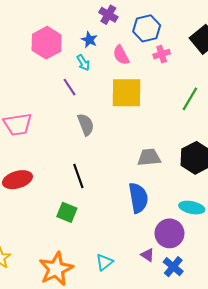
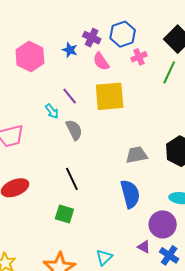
purple cross: (108, 15) -> (92, 38), moved
cyan arrow: (83, 63) -> (52, 111), moved
purple line: (70, 87) -> (70, 96), moved
green line: (190, 99) -> (169, 72), moved

